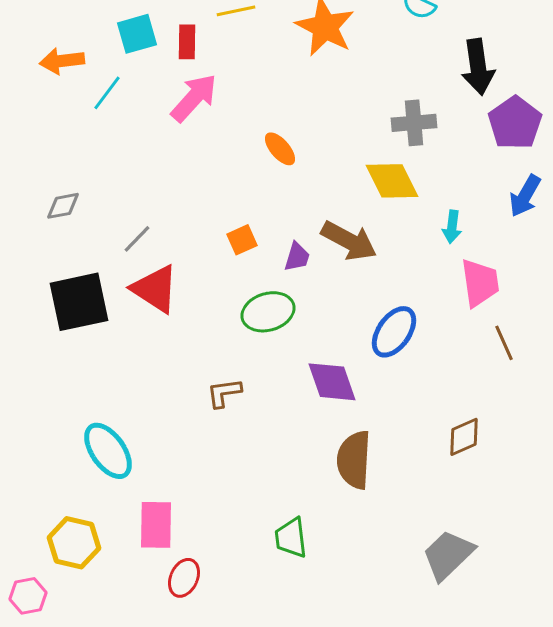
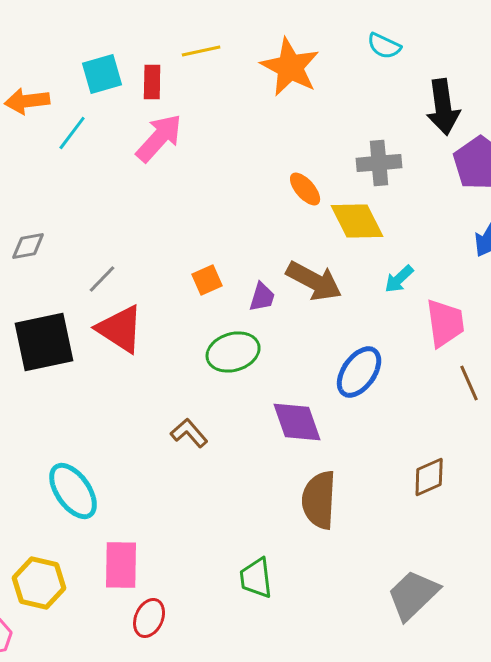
orange ellipse: (280, 149) -> (305, 189), moved
cyan arrow: (452, 227) -> (399, 279), moved, turned 40
brown L-shape: (224, 393) -> (189, 433), turned 57

